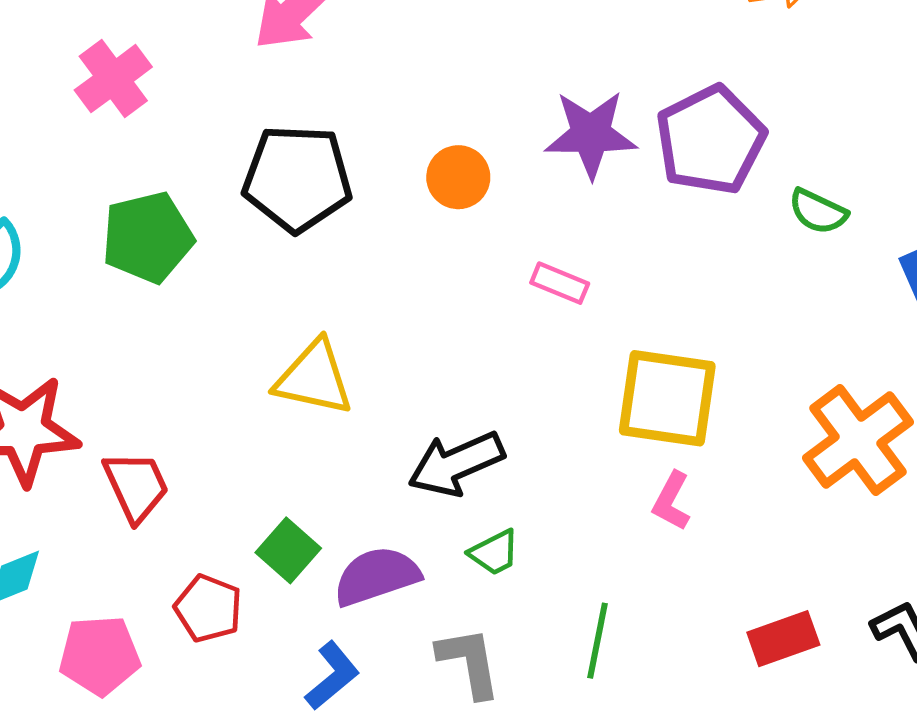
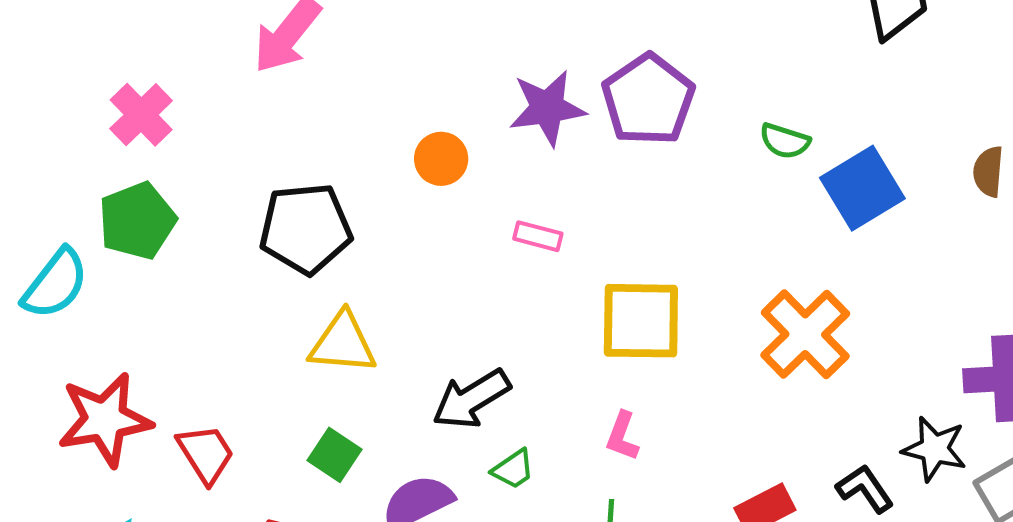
black pentagon: (297, 178) -> (306, 229), moved
green semicircle: (818, 211) -> (785, 141), moved
green pentagon: (148, 237) -> (137, 221), moved
pink L-shape: (671, 501) -> (622, 436), moved
green square: (288, 550) -> (335, 455), moved

